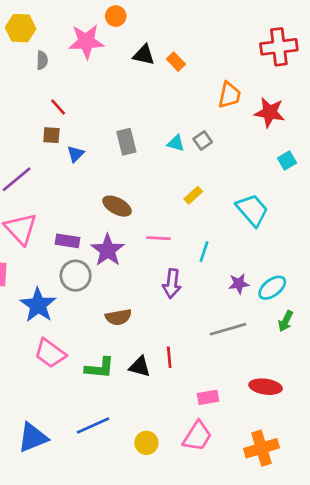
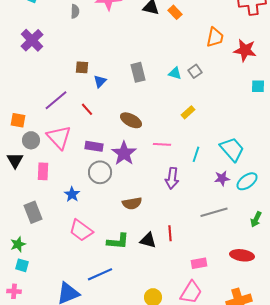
red line: (58, 107) -> (87, 109), moved
cyan square: (287, 161) -> (258, 86), turned 32
cyan trapezoid: (252, 210) -> (232, 149), moved
blue star: (38, 305) -> (72, 194), size x0.6
green arrow: (286, 321) -> (256, 219), moved
blue line: (93, 425) -> (100, 274), moved

